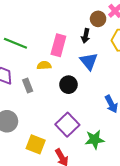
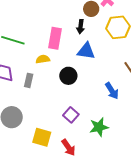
blue triangle: (89, 61) -> (86, 51), turned -36
gray rectangle: (28, 86) -> (29, 80), turned 40
purple square: (67, 125) -> (71, 115), size x0.7

